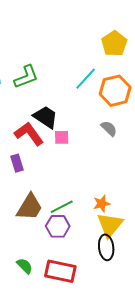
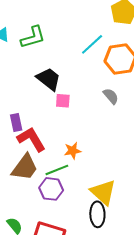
red L-shape: (29, 134) -> (31, 139), moved
orange star: (102, 204) -> (73, 151), moved
yellow triangle: (110, 225) -> (103, 192), turned -32

